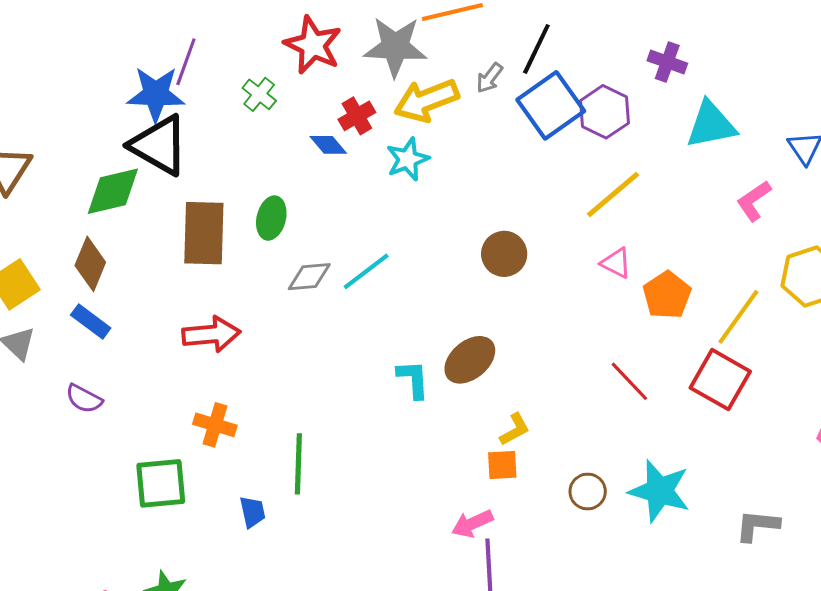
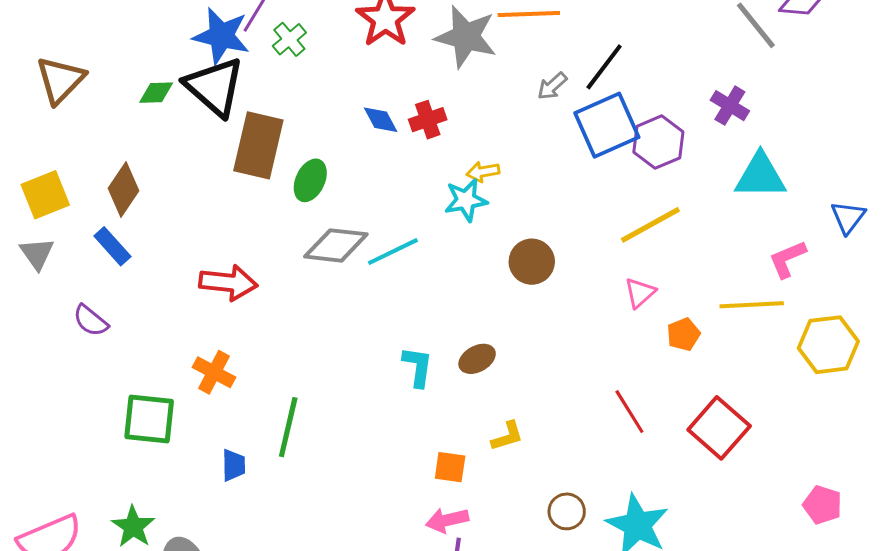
green cross: (259, 94) -> (289, 39), moved
yellow arrow: (426, 100) -> (483, 172), moved, size x0.5
red cross: (357, 116) -> (428, 120), moved
cyan star: (408, 159) -> (466, 200), moved
green diamond: (113, 191) -> (156, 93), moved, size x0.6
brown rectangle: (204, 233) -> (258, 145), moved
pink triangle: (616, 263) -> (640, 293), turned 40
gray diamond: (309, 277) -> (336, 245), size x1.4
orange pentagon: (667, 295) -> (683, 334), size x0.7
yellow line: (738, 317) -> (752, 305), moved, turned 40
brown ellipse: (470, 360) -> (477, 359), size x0.7
orange square: (502, 465) -> (450, 467), moved

